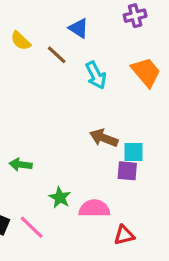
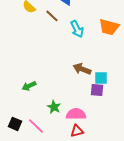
orange trapezoid: (146, 72) -> (109, 27), turned 145
green arrow: (21, 165) -> (29, 86), turned -32
red triangle: (124, 235) -> (77, 131), moved

